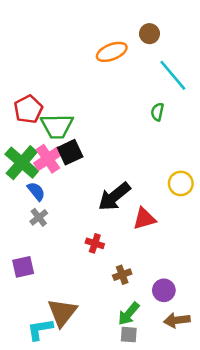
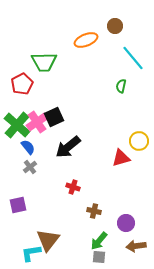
green trapezoid: (57, 126) -> (44, 62), moved
black arrow: (114, 196) -> (68, 147), moved
red triangle: (144, 219) -> (121, 158), moved
brown cross: (122, 275) -> (94, 211), turned 32

